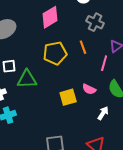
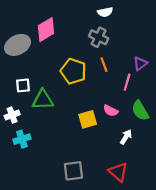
pink diamond: (50, 17) -> (46, 30), moved
gray cross: (95, 22) -> (99, 37), moved
yellow pentagon: (55, 53) -> (73, 71), turned 30

